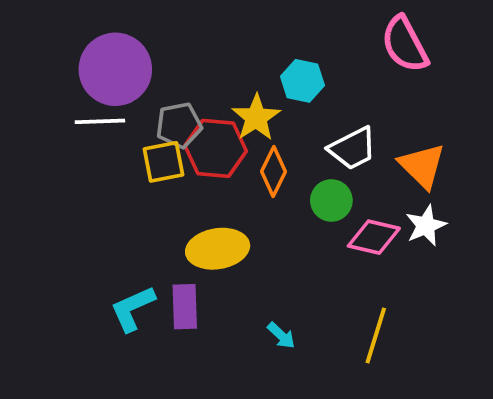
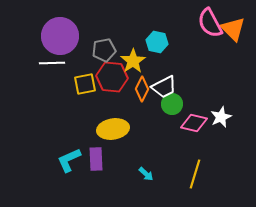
gray pentagon: (179, 125) -> (104, 50), moved
white trapezoid: (353, 148) -> (164, 87), moved
orange triangle: (422, 166) -> (233, 29), moved

